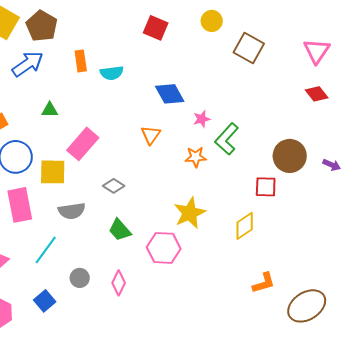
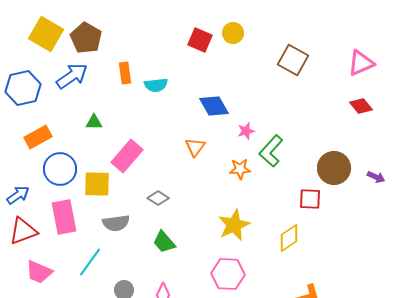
yellow circle: (212, 21) -> (233, 33), moved
pink triangle: (317, 51) -> (361, 63), turned 32
pink hexagon: (164, 248) -> (228, 274), moved

